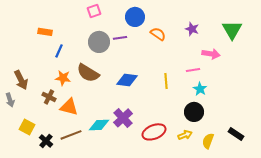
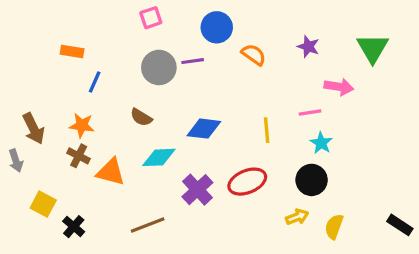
brown semicircle: (88, 73) -> (141, 117), size x0.6
orange star: (63, 78) -> (82, 125), moved
cyan diamond: (99, 125) -> (159, 157), moved
red ellipse: (154, 132) -> (247, 182), moved
black rectangle: (236, 134) -> (400, 225), moved
brown line: (71, 135) -> (148, 225), moved

